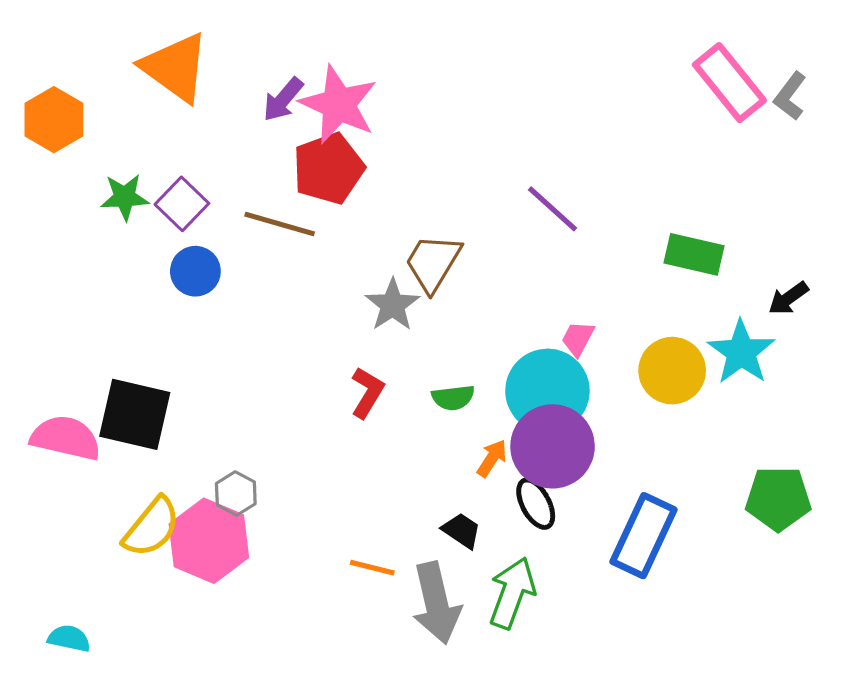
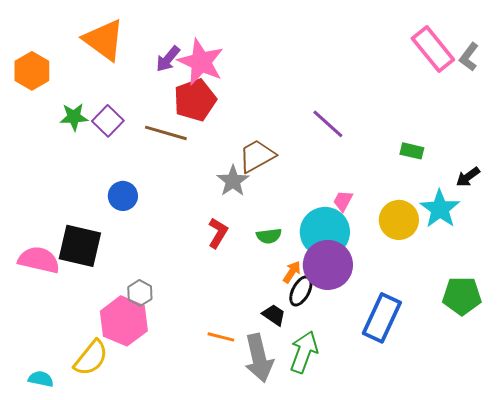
green rectangle: (694, 254) -> (412, 151), size x0.7
brown trapezoid: (433, 263) -> (257, 156), turned 30
blue circle: (195, 271) -> (123, 196), moved
black ellipse: (536, 504) -> (301, 291), moved, turned 56
yellow semicircle: (152, 527) -> (91, 358), moved

